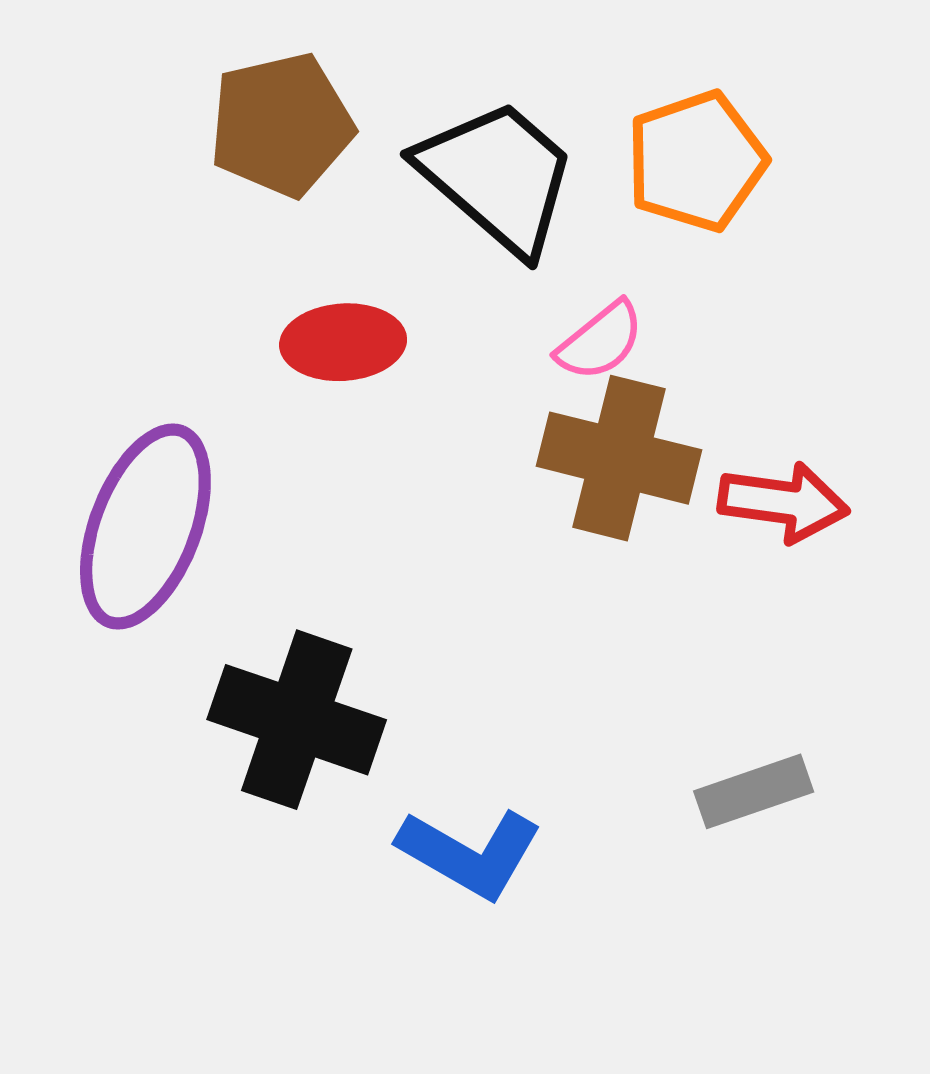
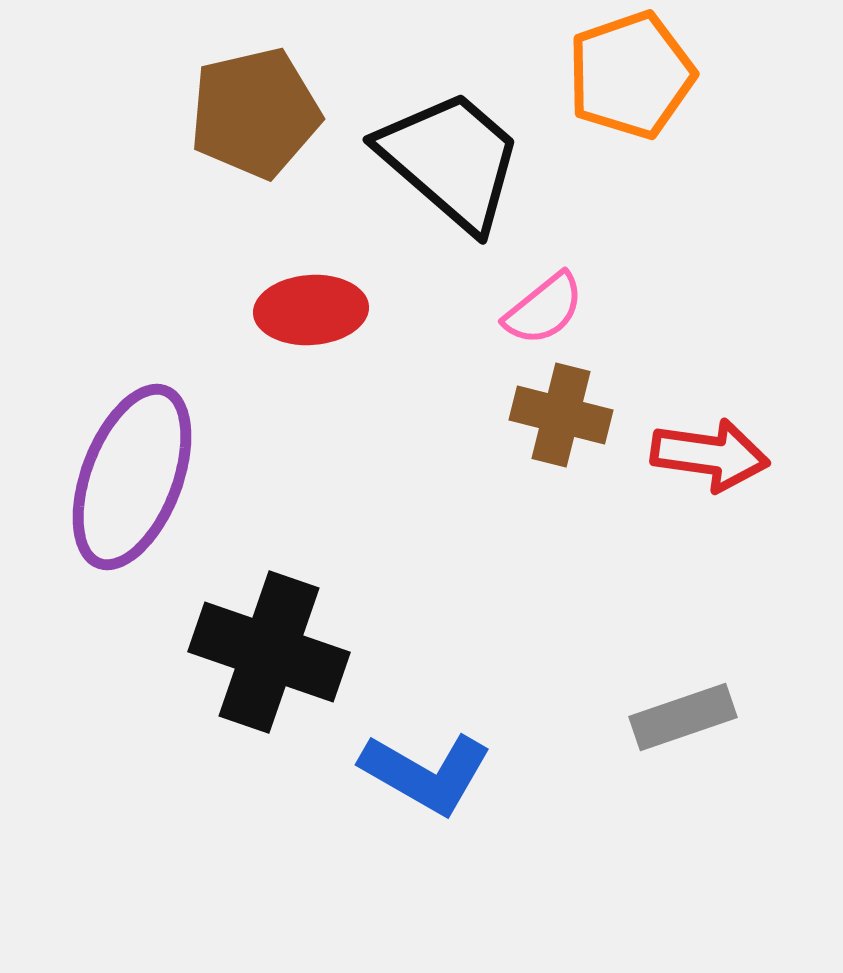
orange pentagon: (696, 161) -> (631, 75), moved
brown cross: (619, 458) -> (561, 415), size x0.7

